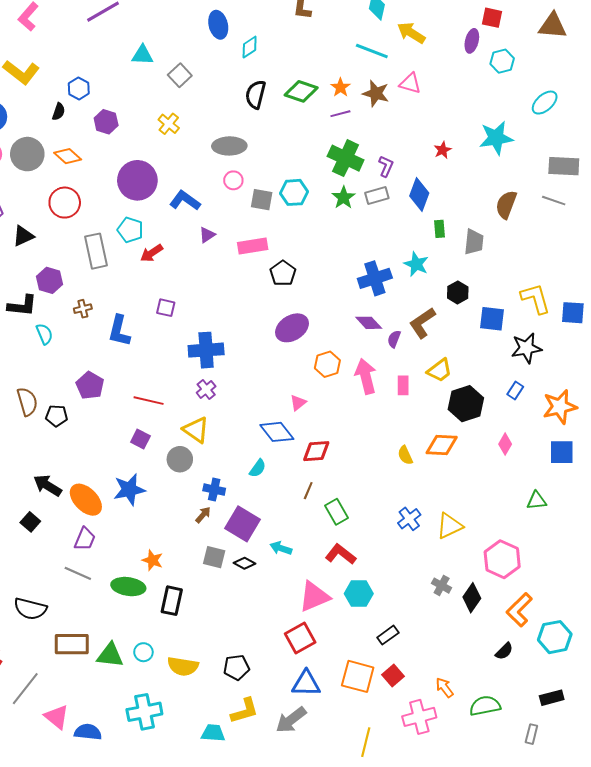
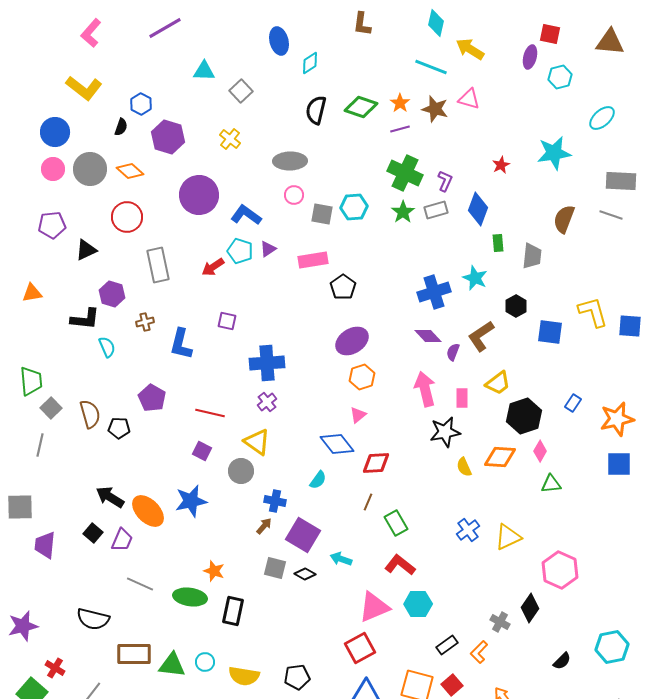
purple hexagon: (106, 122) -> (168, 137), size x1.4
cyan pentagon: (130, 230) -> (240, 251), moved
black star: (526, 348) -> (445, 432), moved
orange hexagon: (327, 364) -> (362, 377), moved
pink diamond: (505, 444) -> (540, 451), moved
green triangle: (537, 501) -> (551, 484), moved
purple trapezoid: (85, 539) -> (122, 540), moved
gray cross: (442, 586) -> (500, 622), moved
orange L-shape: (519, 610) -> (479, 652), moved, size x0.7

